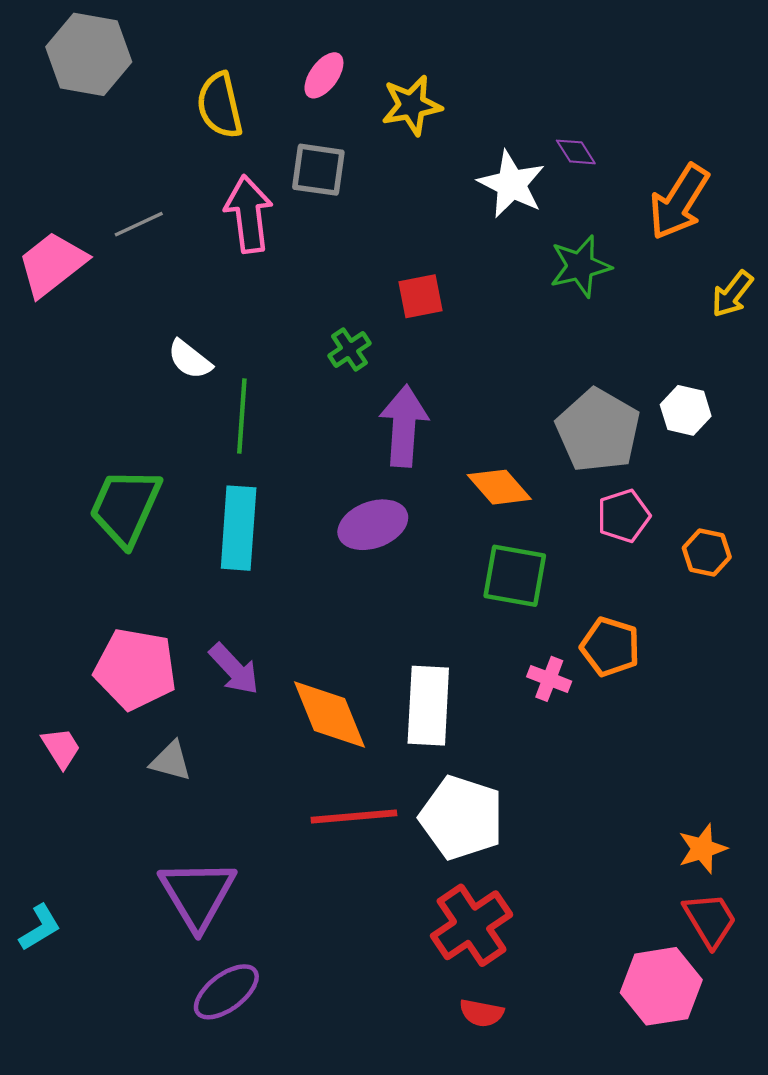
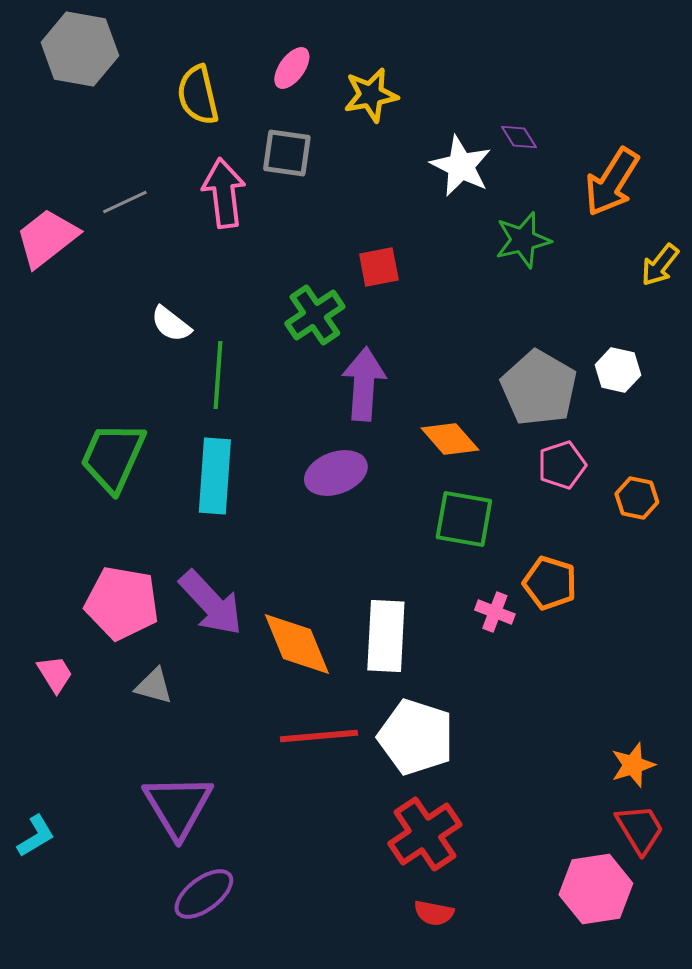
green cross: (349, 349) -> (315, 315), size x1.5
purple arrow: (234, 669) -> (211, 603), size x1.4

